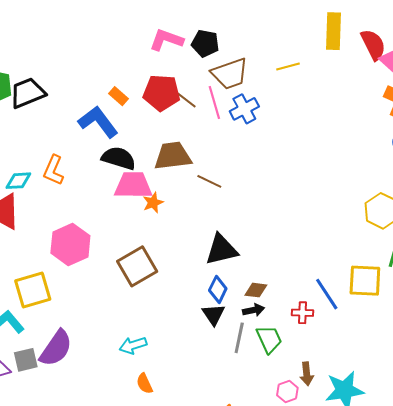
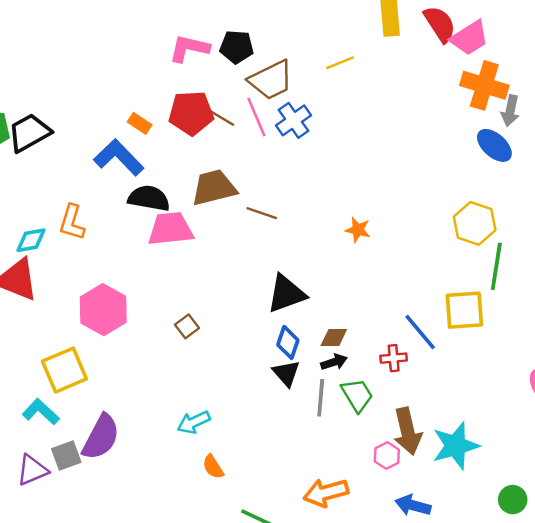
orange star: (153, 203) -> (358, 230), moved, turned -30
brown square: (137, 266) -> (187, 326), size x0.5
brown arrow: (307, 374) -> (407, 431), size x1.6

